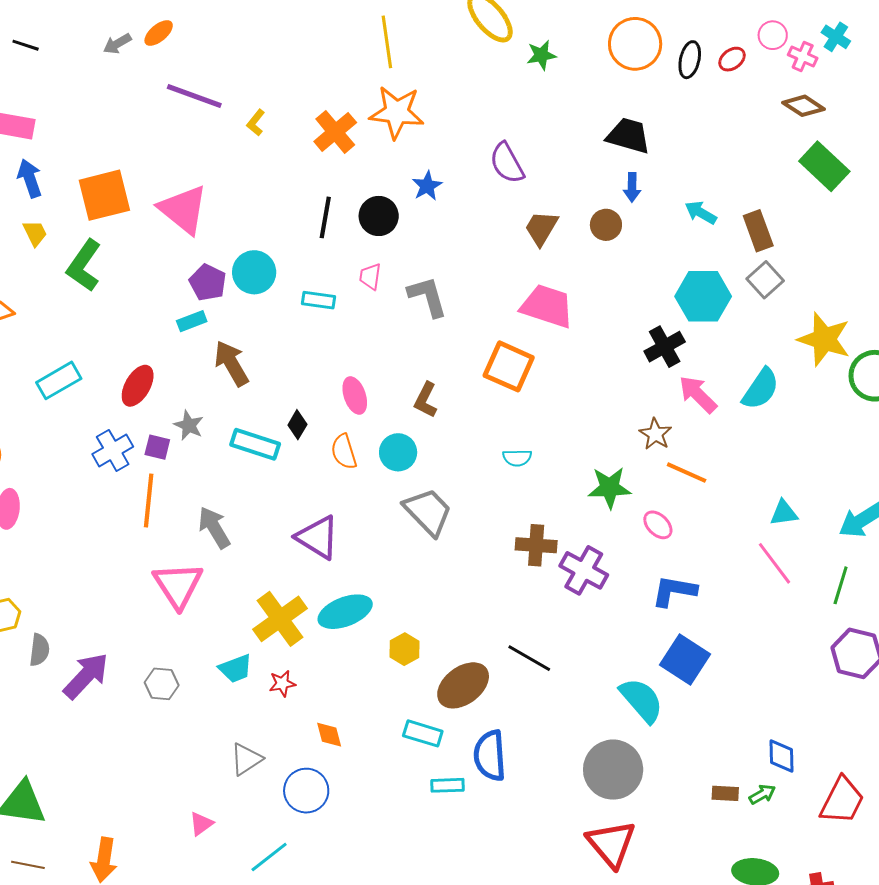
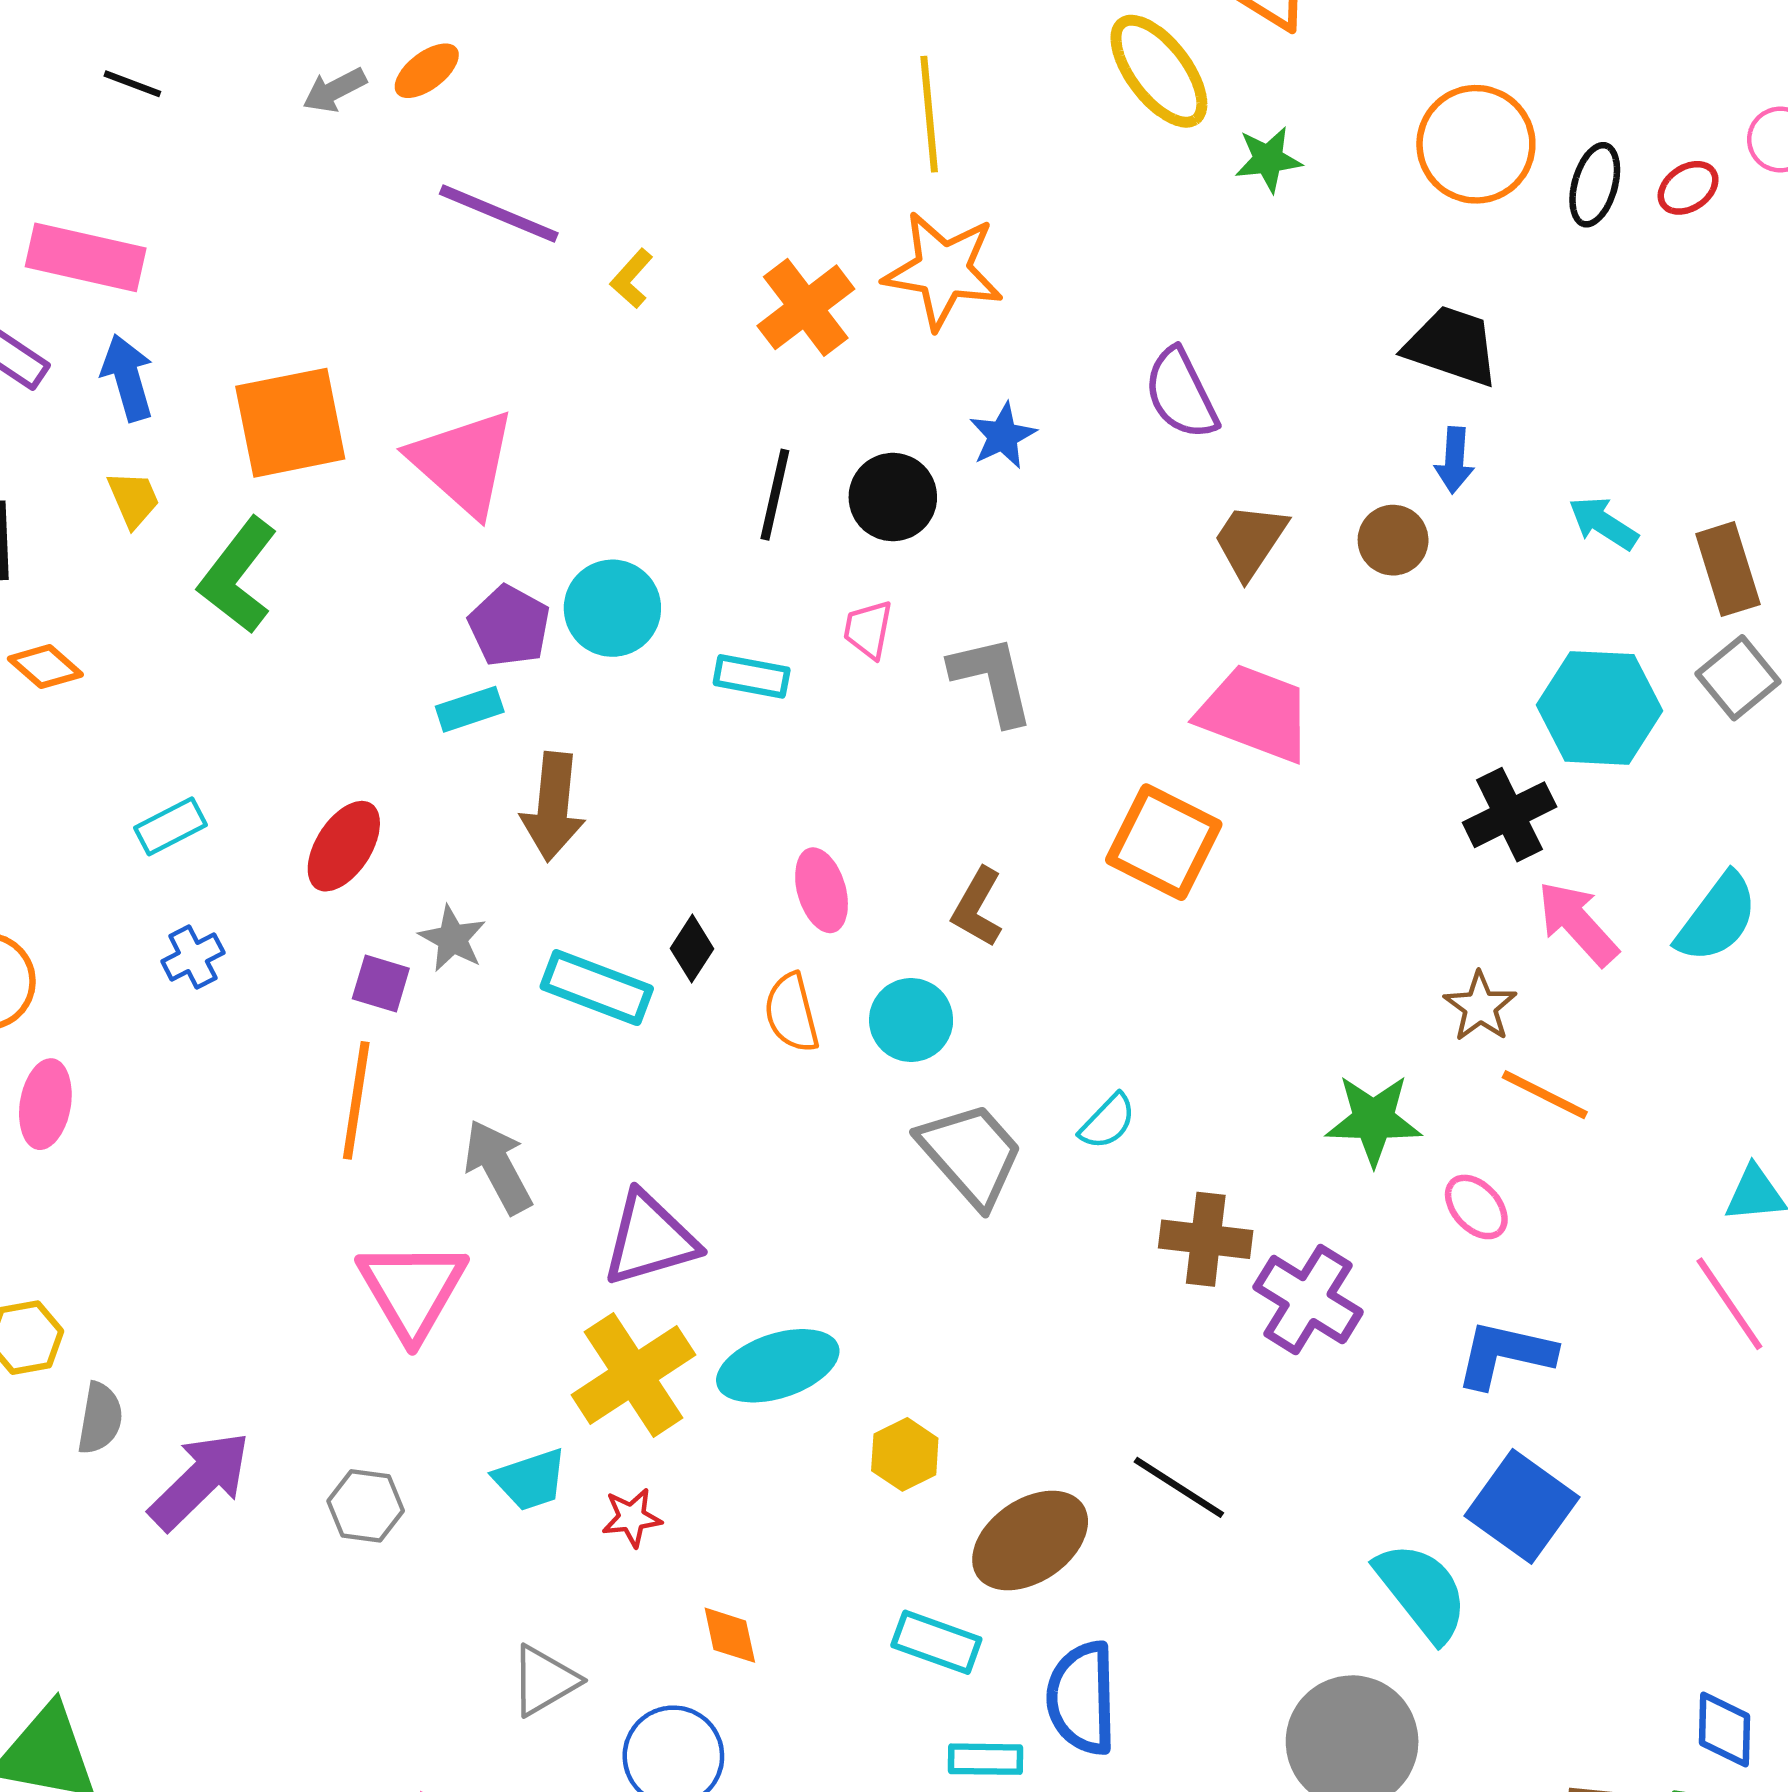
brown arrow: (231, 363) -> (553, 807), turned -147
cyan rectangle: (59, 380) -> (170, 826), size x0.7
blue cross: (113, 450) -> (193, 957), moved, size x0.7
cyan semicircle: (517, 458) -> (1108, 1122), moved, turned -48
purple triangle: (318, 537) -> (650, 1239), moved, turned -51

